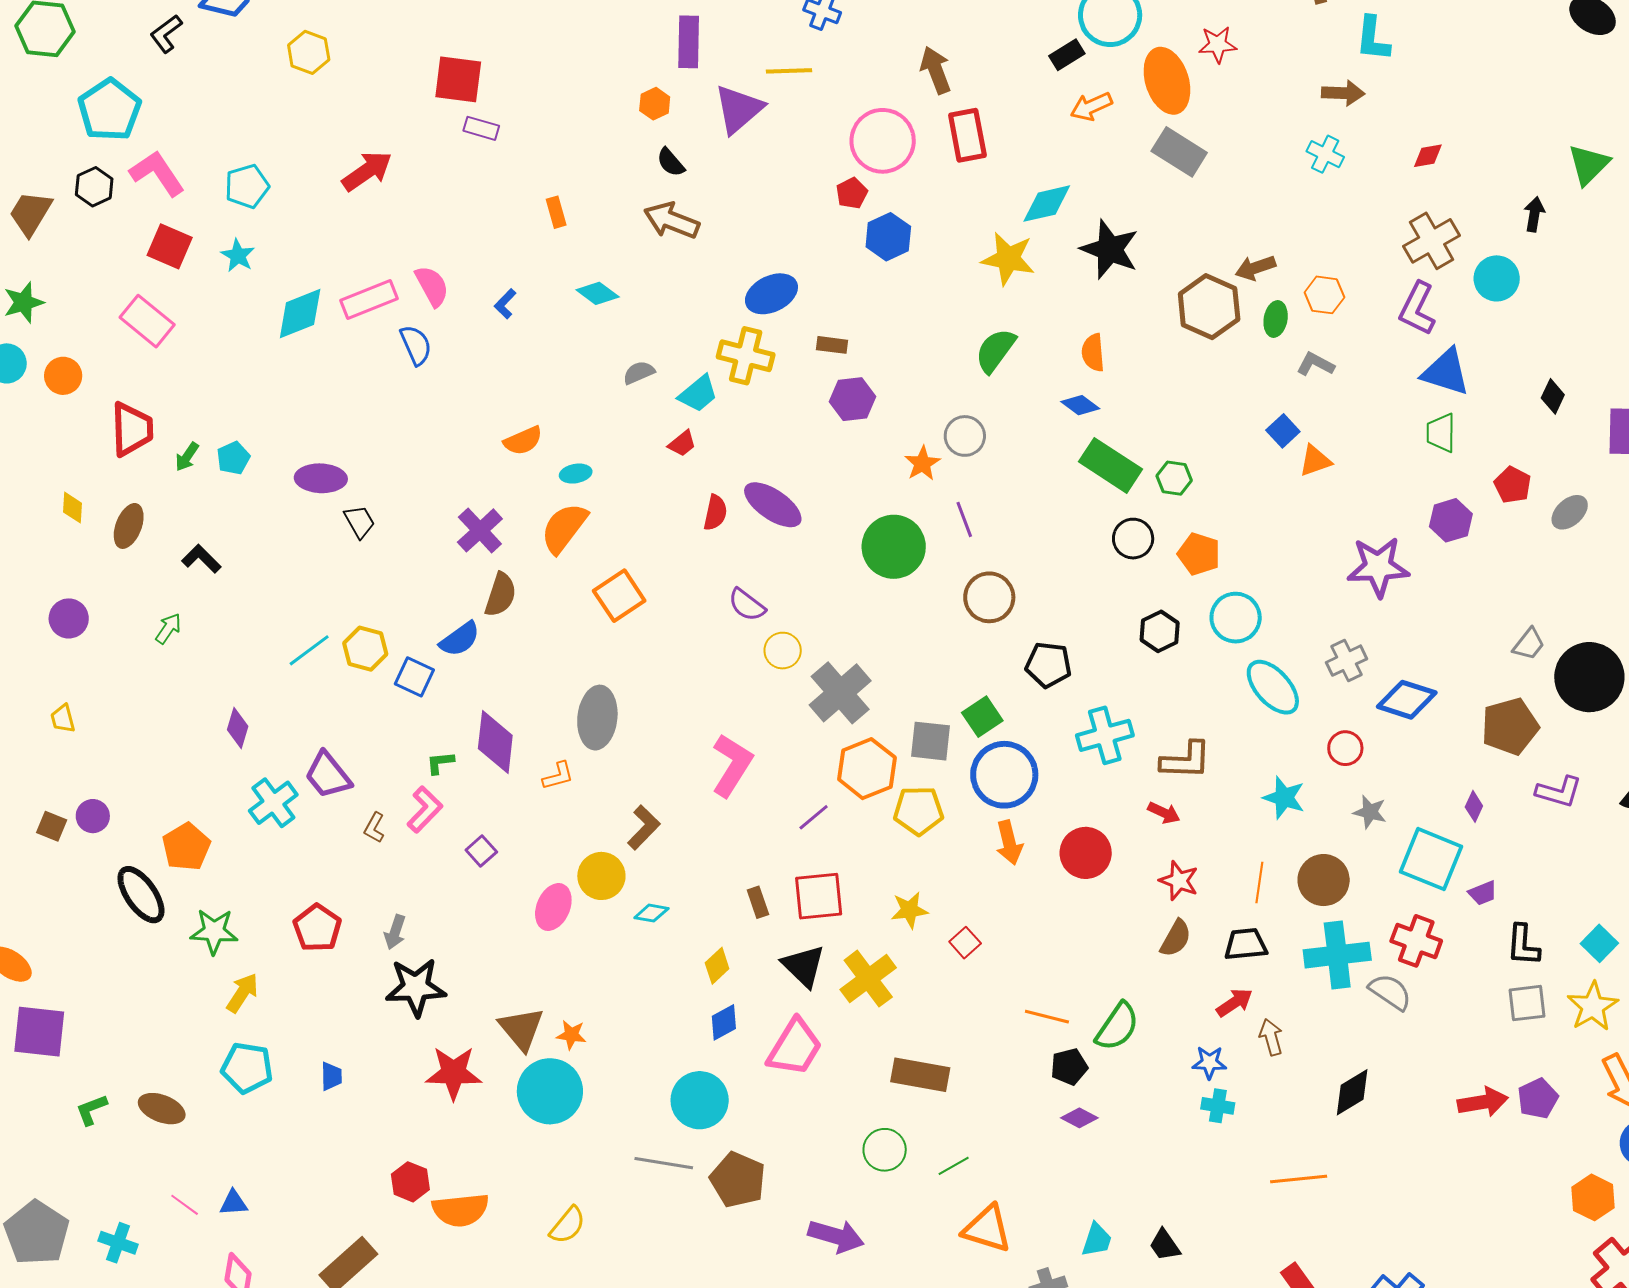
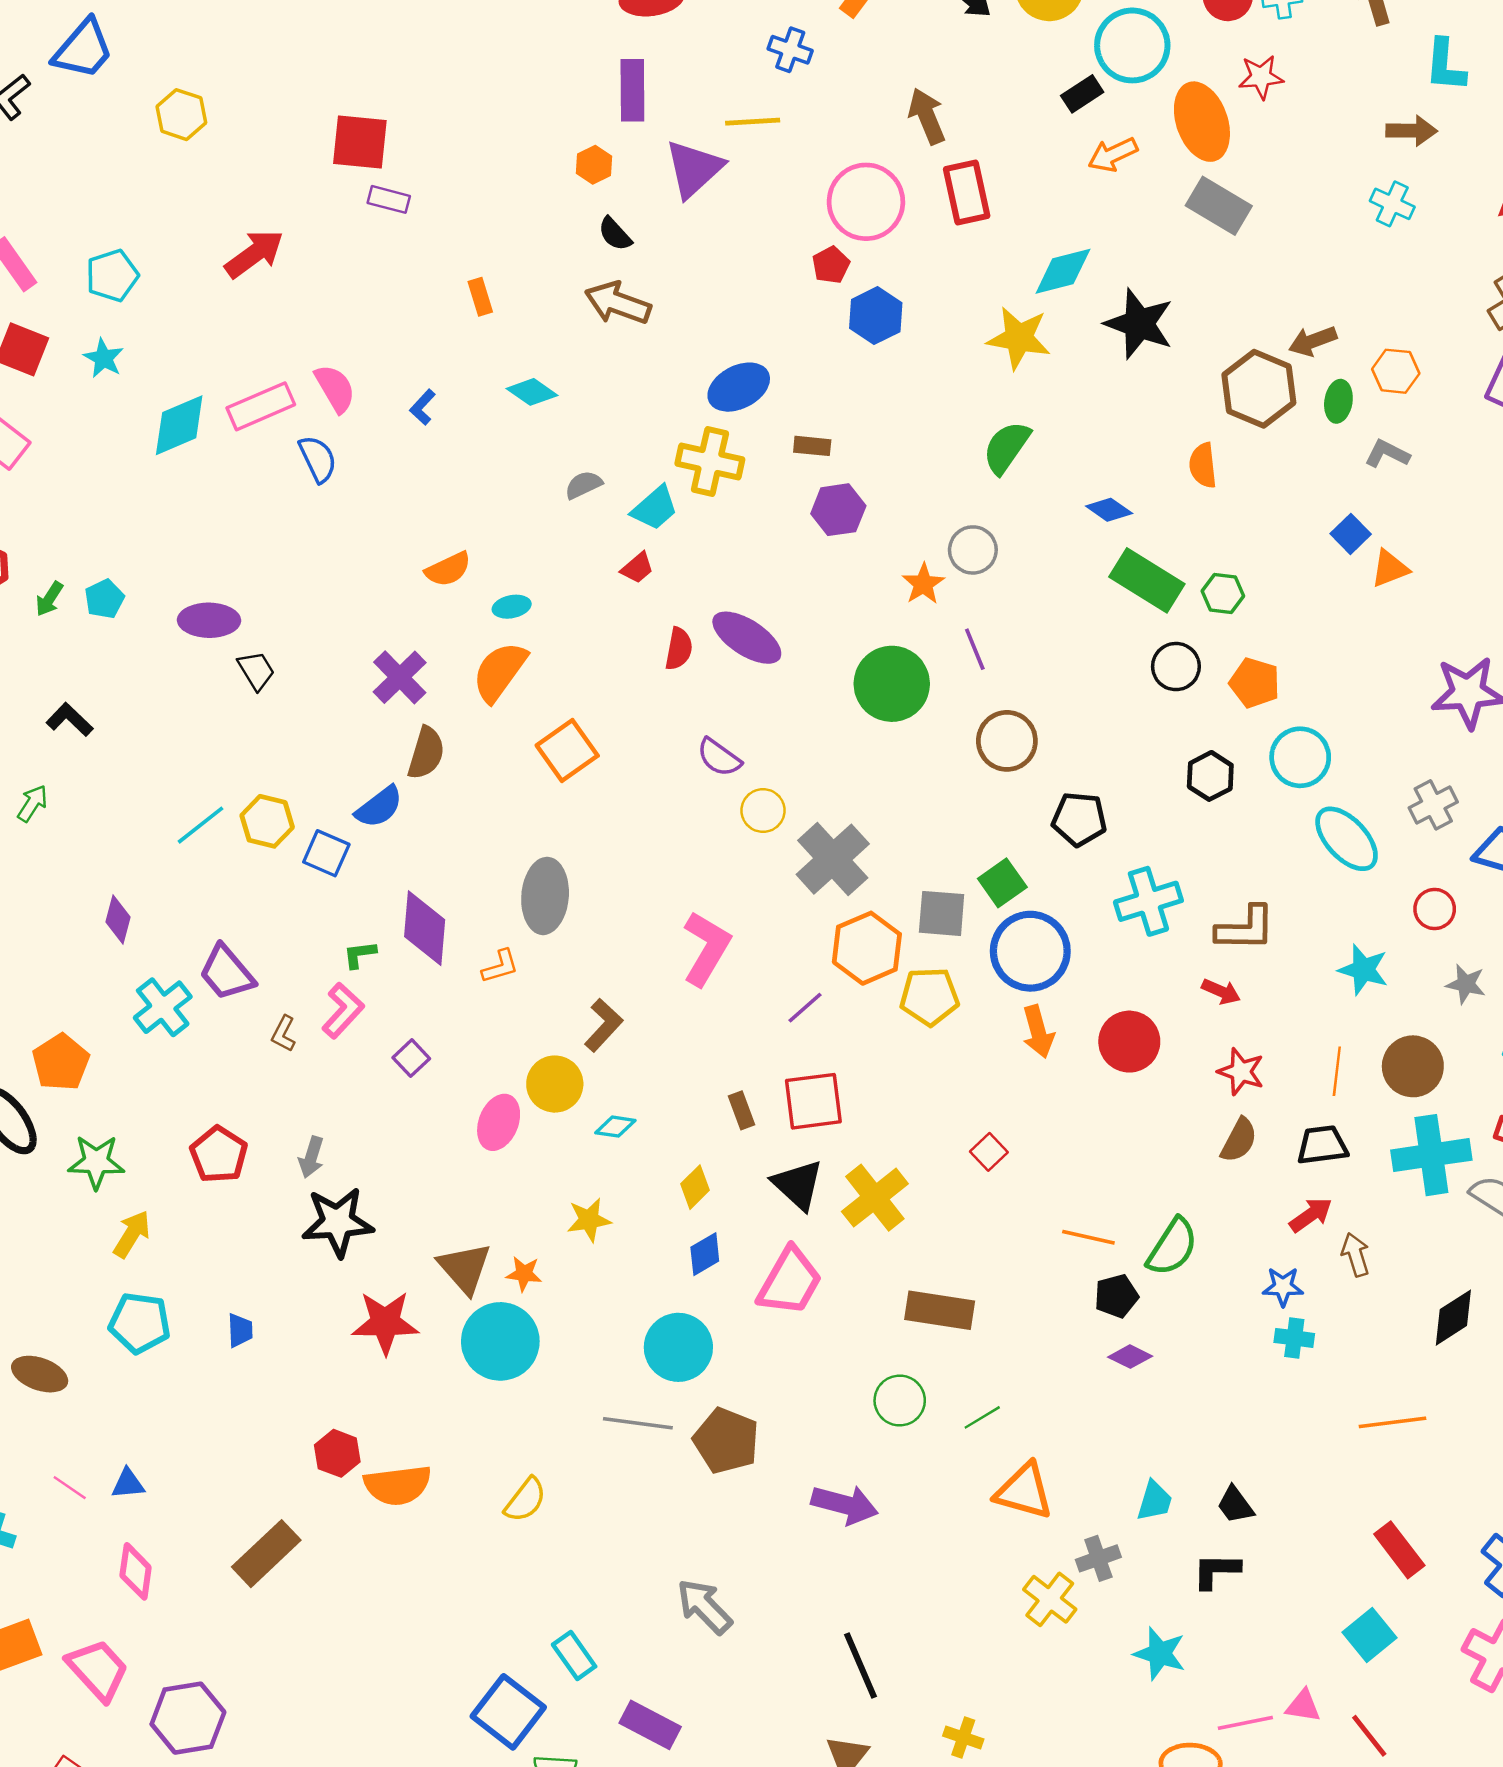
orange semicircle: (1093, 353) -> (1203, 465), moved
yellow star: (909, 910) -> (589, 1220), moved

